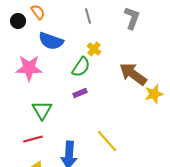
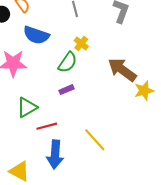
green triangle: (42, 110) -> (27, 107), turned 30
red line: (33, 139) -> (47, 126), moved

